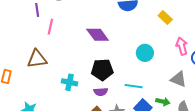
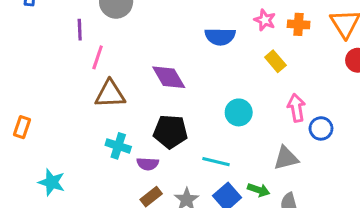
brown triangle: (37, 59) -> (110, 94), moved
gray triangle: (178, 79) -> (286, 158), turned -42
purple semicircle: (101, 92) -> (148, 164), moved

